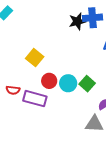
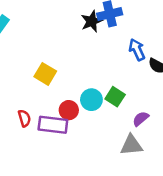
red circle: (49, 81) -> (69, 110), moved
red semicircle: (13, 90) -> (24, 118), turned -104

